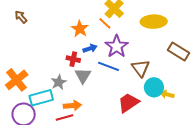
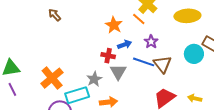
purple star: (117, 46) -> (151, 42), size x0.6
brown triangle: (141, 68) -> (162, 64), moved
cyan circle: (154, 87) -> (194, 54), moved
yellow arrow: (167, 94) -> (195, 98), moved

